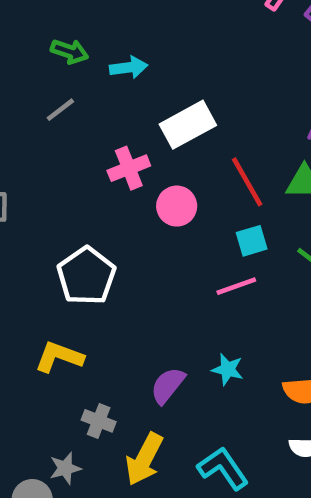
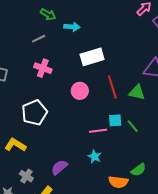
pink cross: (129, 168) -> (43, 68), moved, turned 30
cyan square: (252, 241) -> (115, 120), moved
cyan star: (228, 369) -> (95, 157), moved

